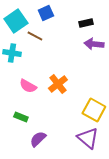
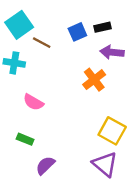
blue square: (46, 13) -> (77, 32), moved
orange cross: (58, 84) -> (94, 80), moved

